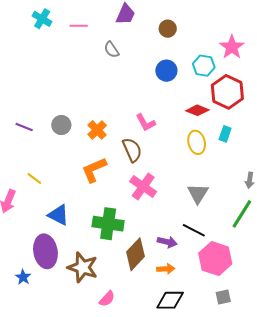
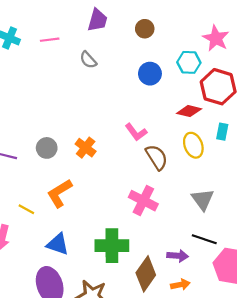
brown semicircle: (132, 150) -> (157, 157), moved
orange L-shape: (94, 170) -> (60, 193), moved

